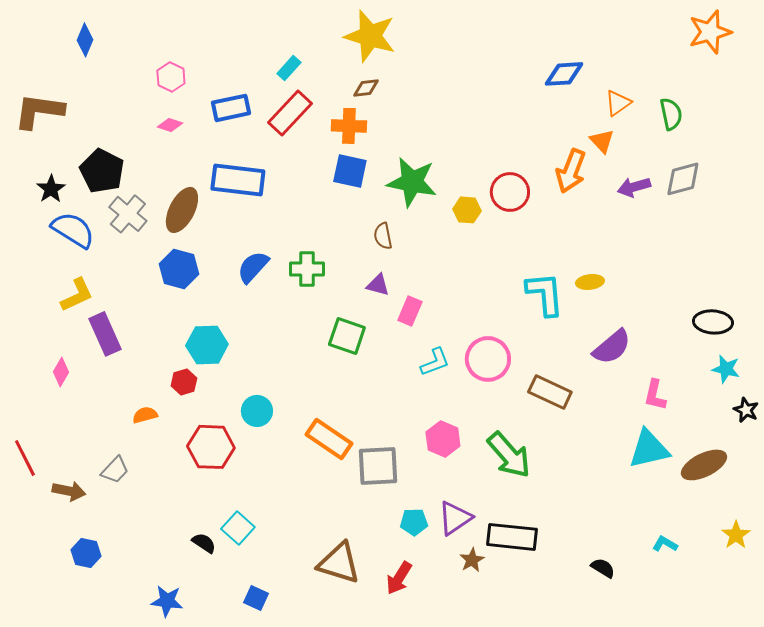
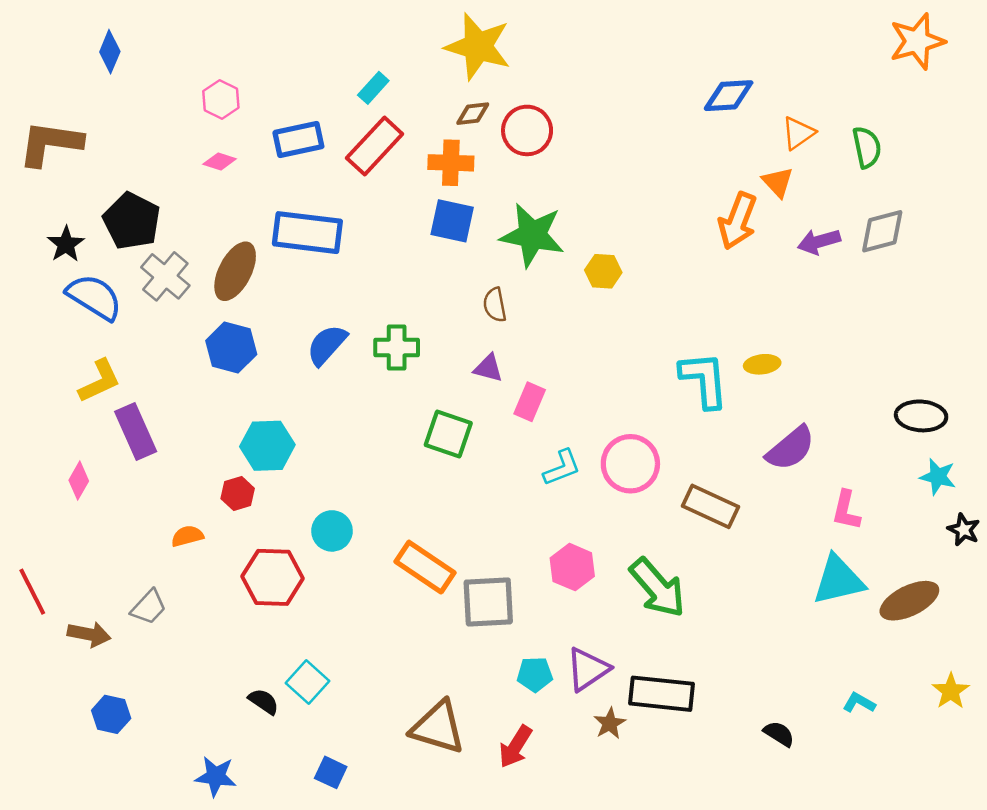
red circle: (510, 192) -> (527, 130), moved

